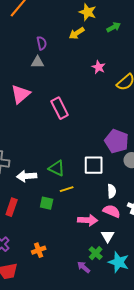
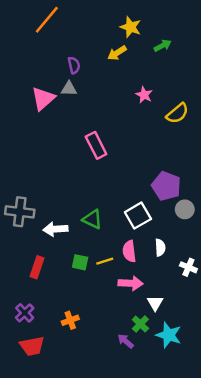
pink triangle: (21, 94) -> (43, 99), moved
white square: (94, 165) -> (138, 216), turned -30
yellow line: (67, 189) -> (105, 261), moved
pink semicircle: (112, 211) -> (129, 251), moved, turned -120

